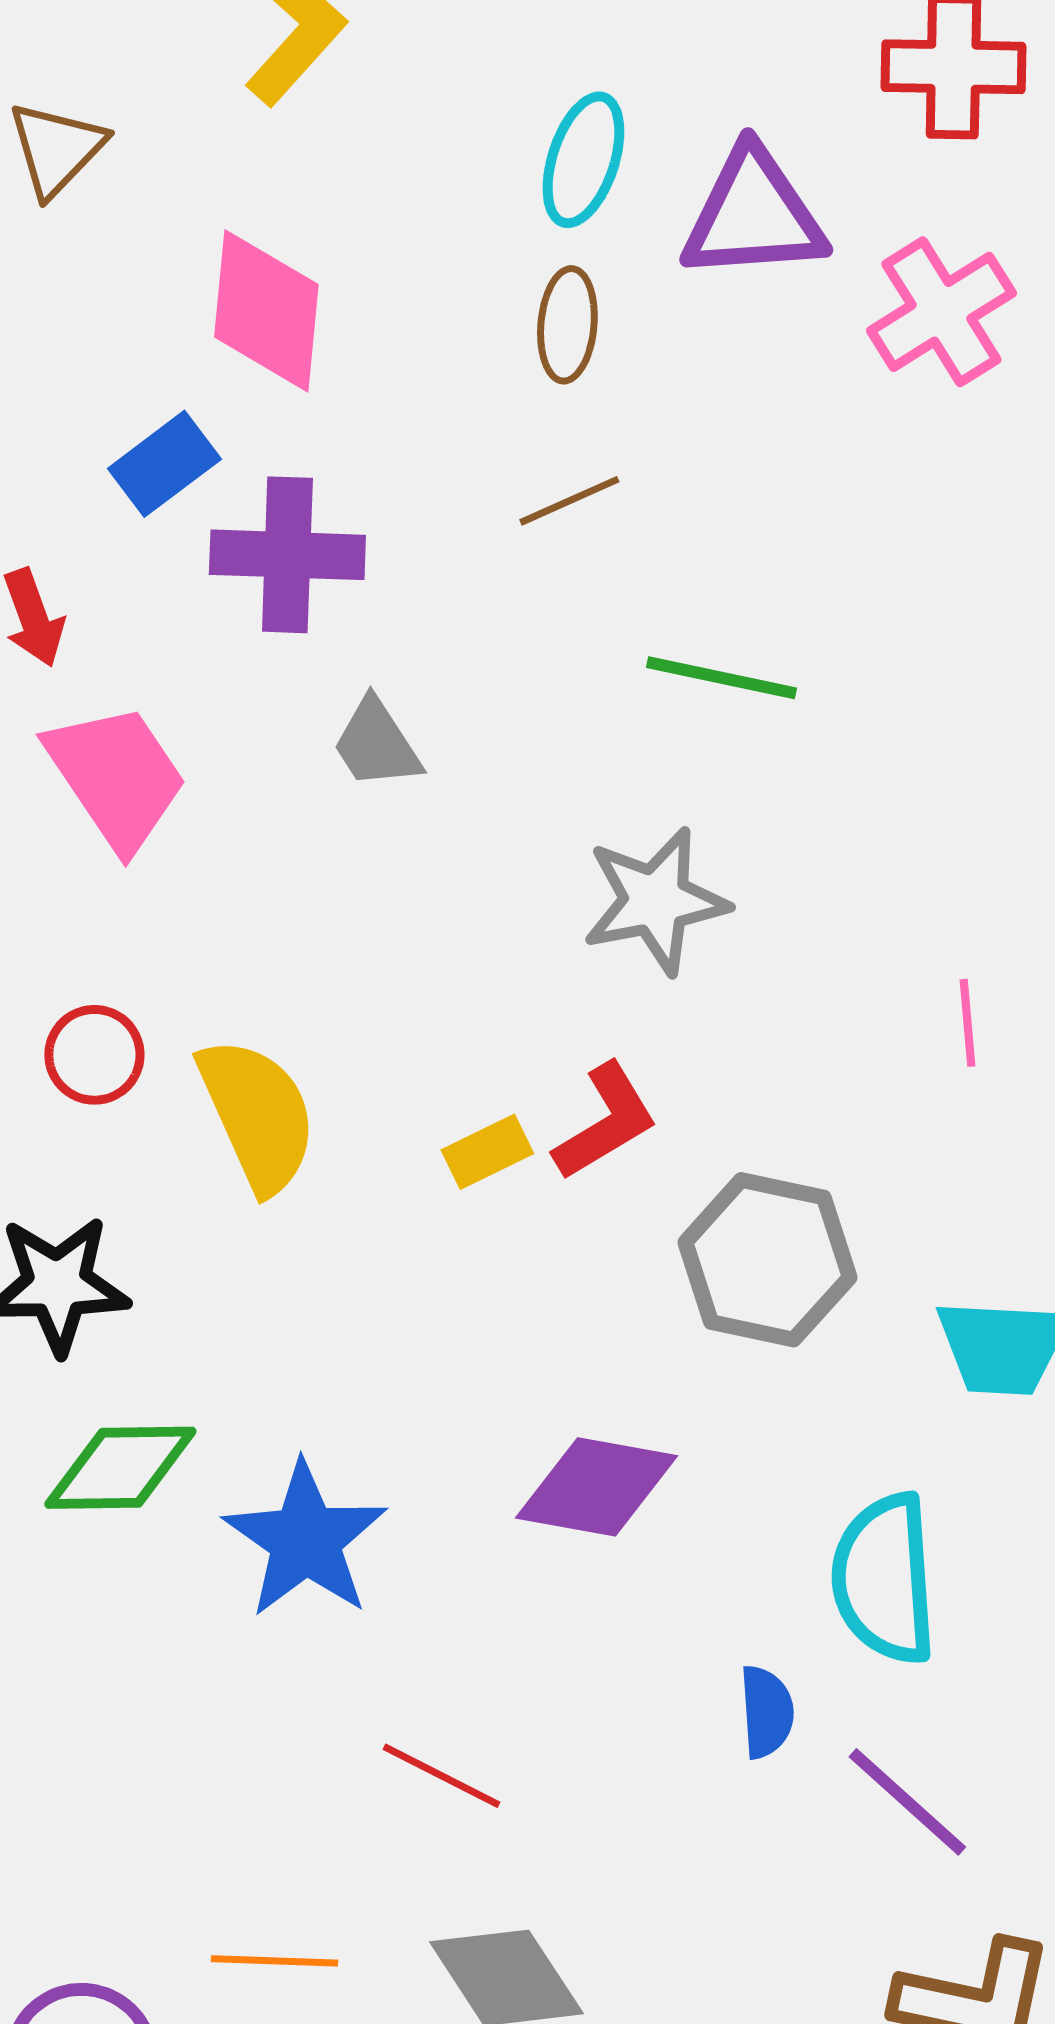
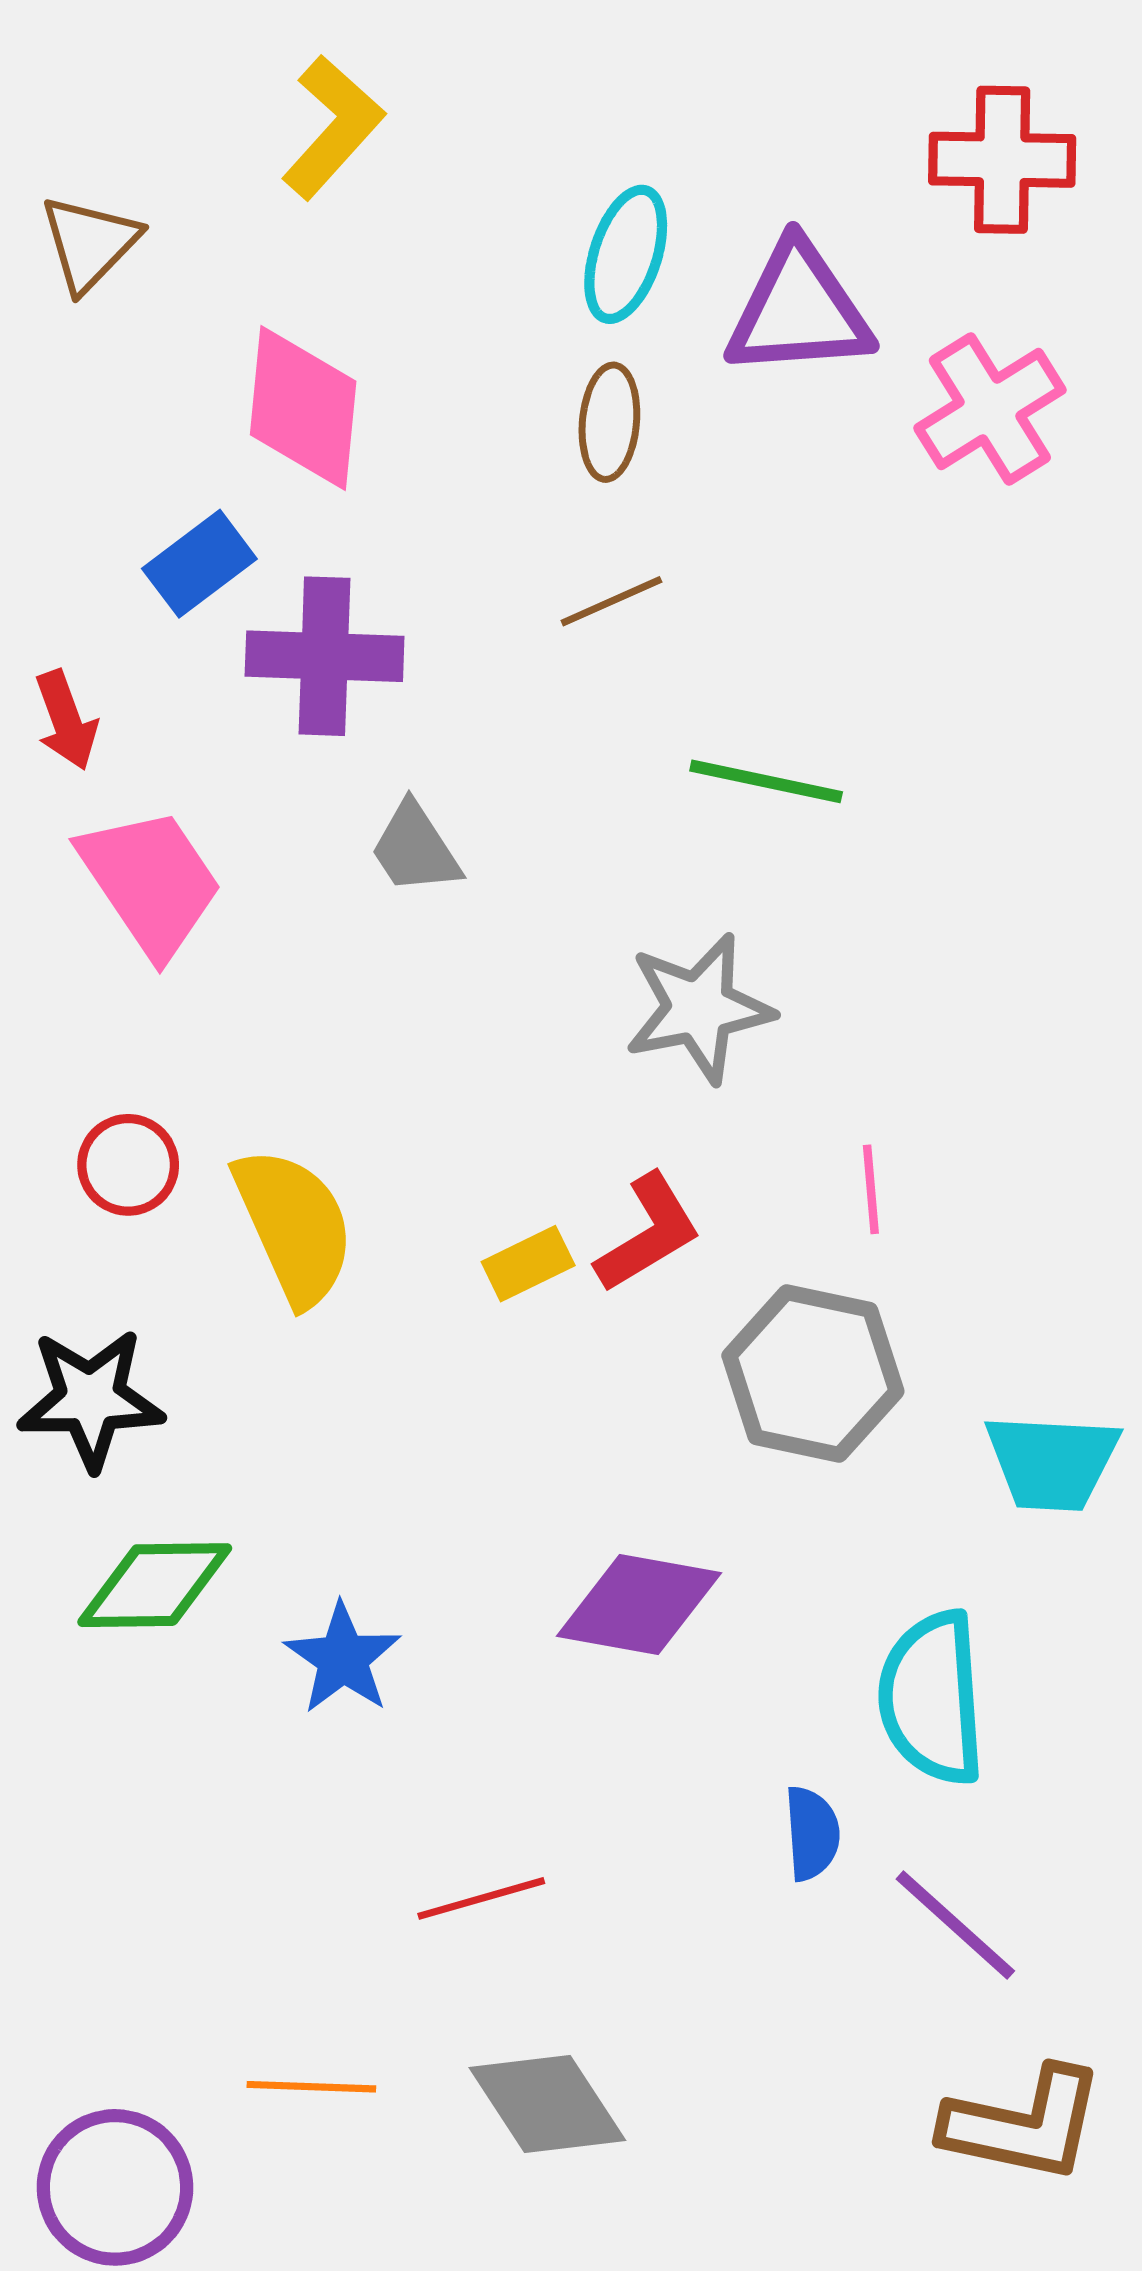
pink line: (967, 1023) -> (871, 1189), moved
blue star: (305, 1540) -> (343, 1658), size x0.7
red line: (441, 1776) -> (481, 1898), turned -43

